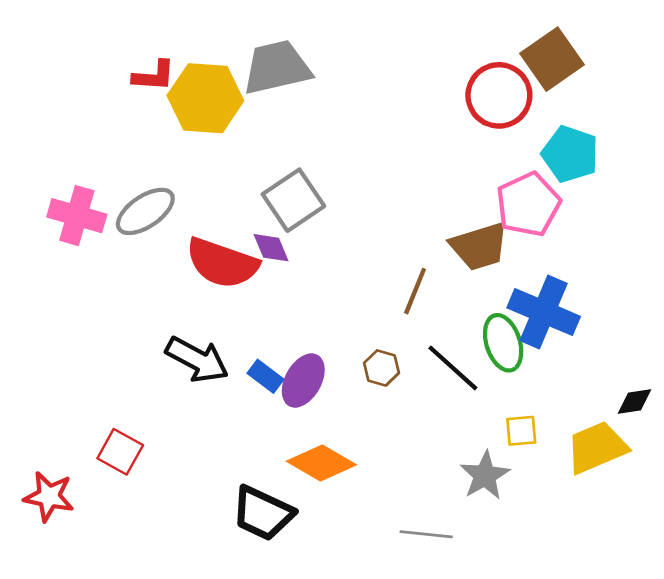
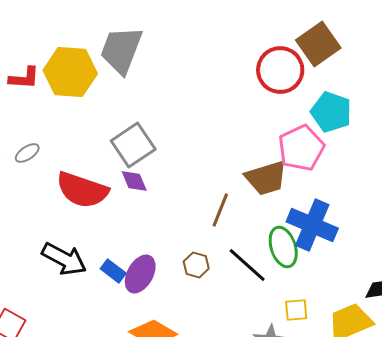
gray trapezoid: (277, 67) -> (121, 50), turned -56
red L-shape: (154, 76) -> (24, 78), moved
gray ellipse: (145, 211) -> (27, 153), size x0.6
purple diamond: (271, 248) -> (134, 181), moved

